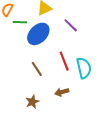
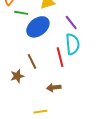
cyan semicircle: (84, 68) -> (72, 44), moved
brown star: (32, 102) -> (17, 76), moved

